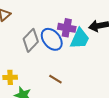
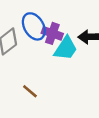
blue ellipse: (52, 39) -> (34, 26), moved

